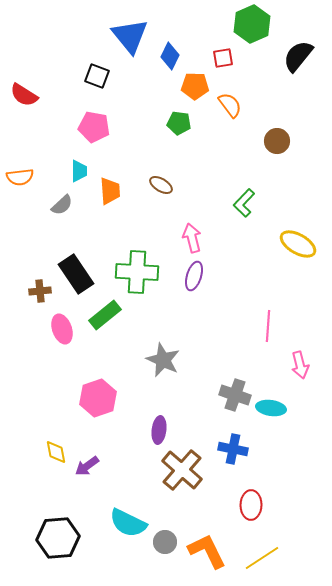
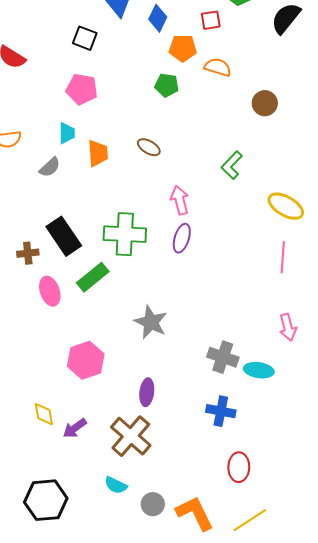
orange semicircle: (230, 105) -> (218, 67), turned -36
pink line: (268, 326) -> (283, 257), moved
brown cross: (182, 470) -> (131, 436), moved
cyan semicircle: (128, 523) -> (116, 485), size x0.6

